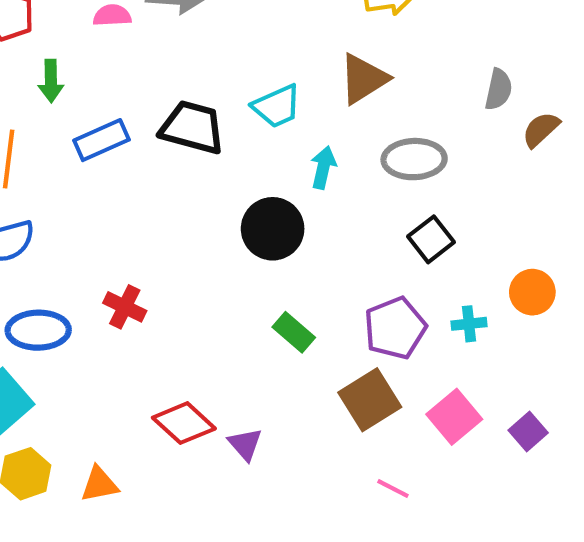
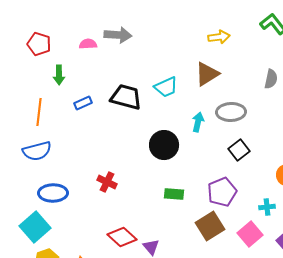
blue rectangle: (102, 140) -> (83, 103), size x0.7
cyan arrow: (323, 168) -> (198, 122), moved
red cross: (125, 307) -> (107, 182), moved
cyan cross: (469, 324) -> (267, 207), moved
green rectangle: (294, 332) -> (174, 194), turned -36

